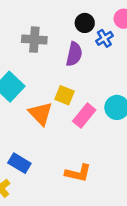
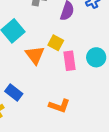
pink rectangle: (84, 116) -> (69, 61), turned -54

